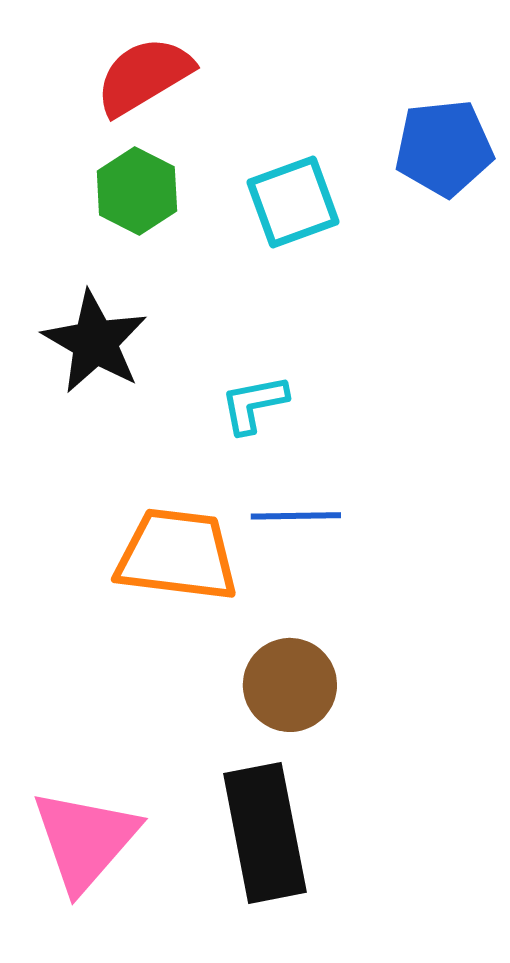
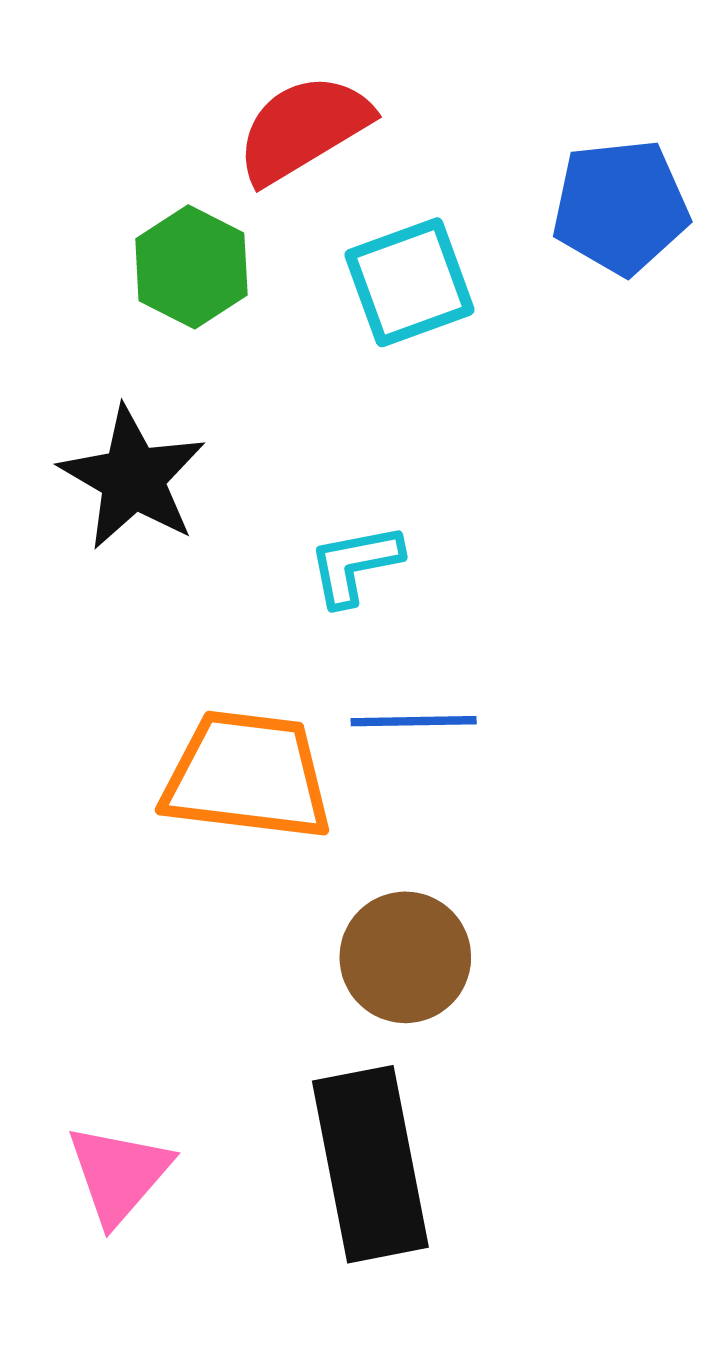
red semicircle: (144, 76) -> (303, 129), moved
pink triangle: (85, 840) -> (119, 1174), size x0.7

